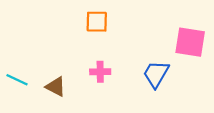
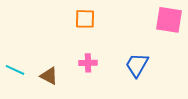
pink square: (190, 42) -> (169, 20), moved

